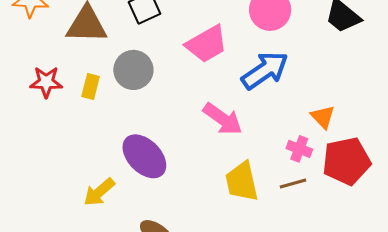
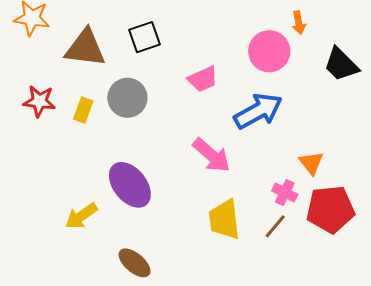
pink trapezoid: (207, 44) -> (203, 79), size x0.7
brown line: (293, 184) -> (275, 226), turned -40

